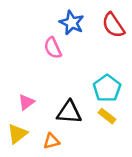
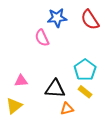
blue star: (72, 23) -> (57, 18), turned -30
pink triangle: (26, 102) -> (21, 81), turned 32
orange triangle: (51, 141) -> (67, 109), moved

